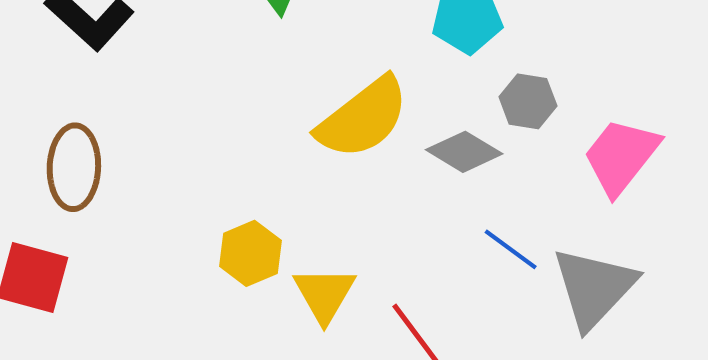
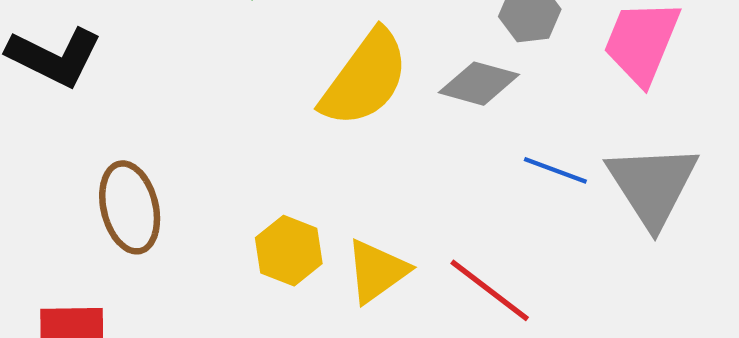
brown ellipse: (74, 167) -> (130, 207), moved
yellow triangle: (324, 294) -> (377, 271), turned 40

